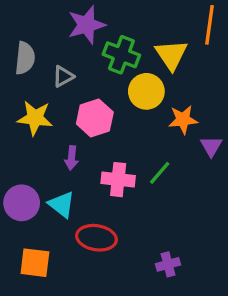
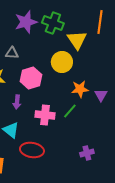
green cross: (121, 55) -> (53, 23), moved
gray triangle: (63, 76) -> (12, 53), turned 32
orange star: (183, 120) -> (80, 89), moved
purple cross: (168, 264) -> (87, 153), moved

